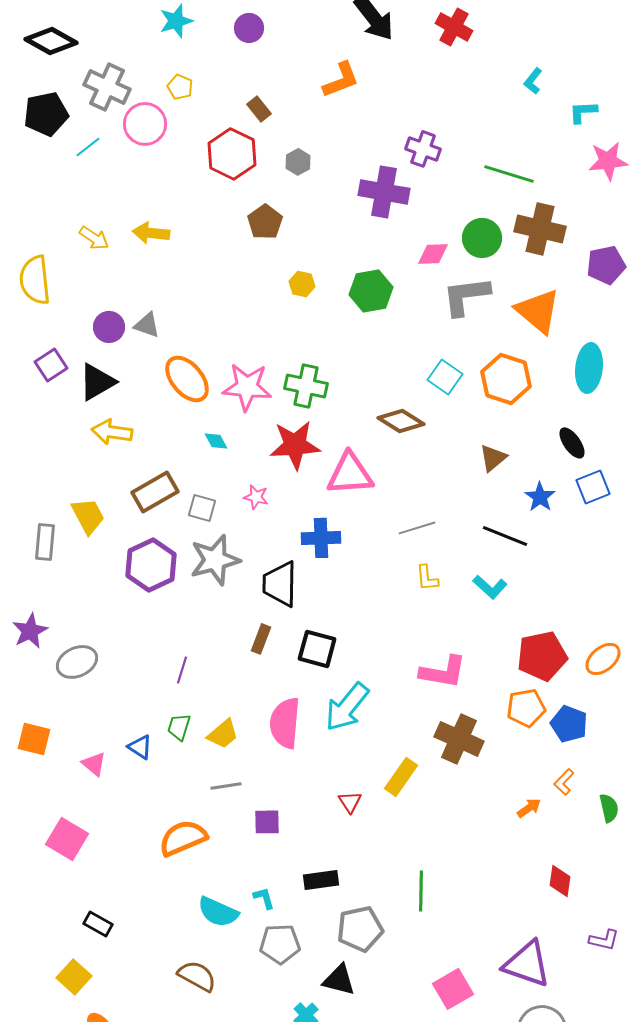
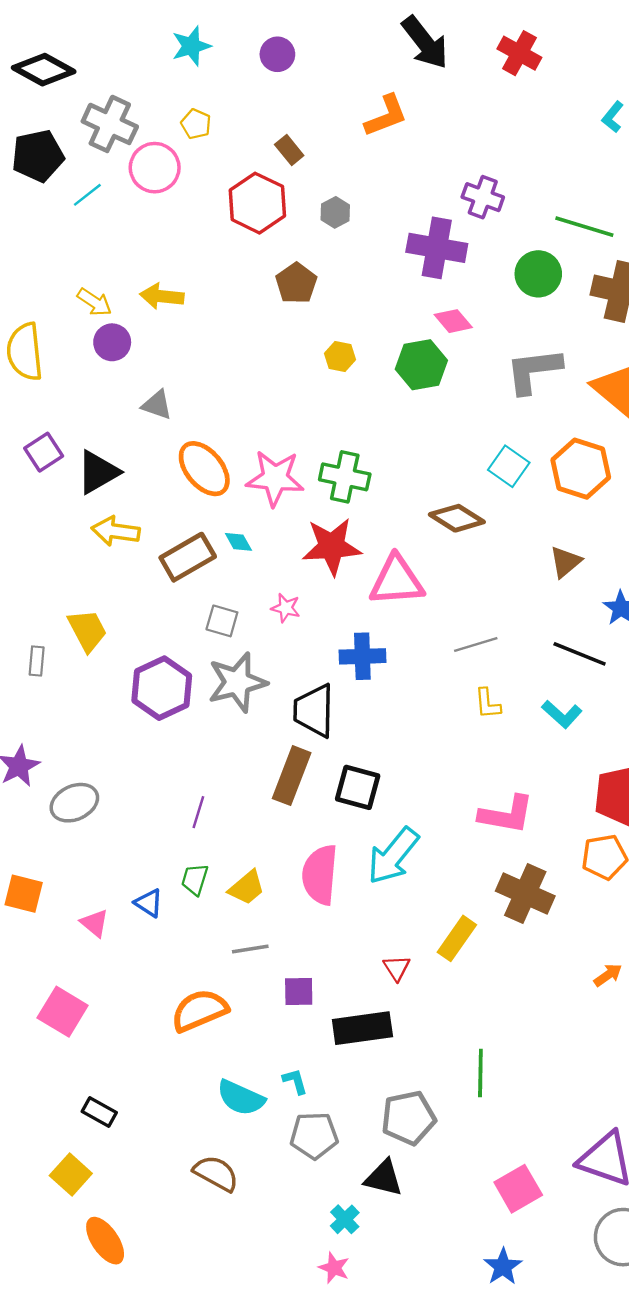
green circle: (482, 238) -> (538, 274), moved
pink diamond: (433, 254) -> (453, 321), moved, turned 52
purple circle: (109, 327) -> (112, 342), moved
brown rectangle: (155, 492) -> (188, 557), moved
gray rectangle: (45, 542) -> (37, 661), size x0.7
brown rectangle: (261, 639) -> (292, 776), size x1.6
black rectangle: (321, 880) -> (362, 1028), moved, size x1.4

